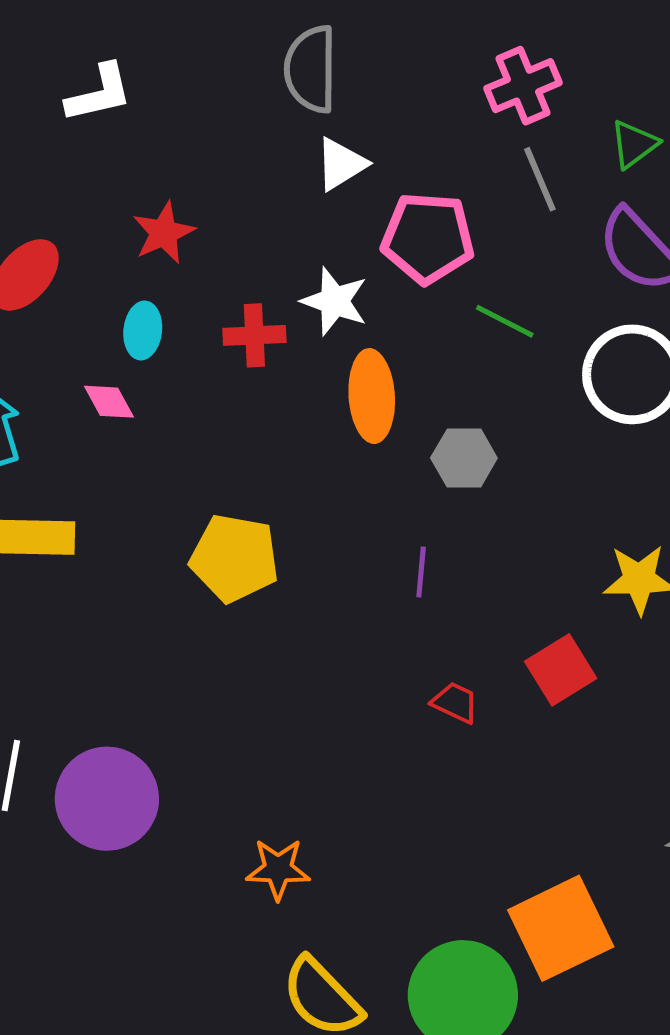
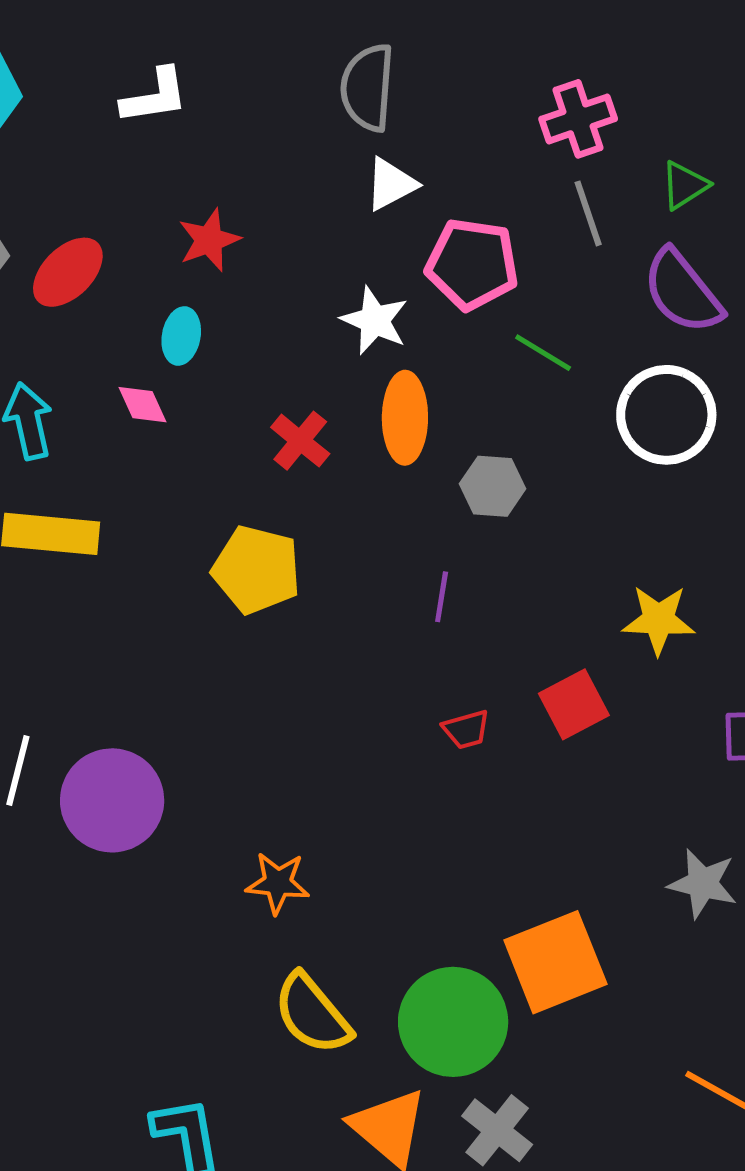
red cross: (254, 335) -> (300, 441), moved, turned 38
red trapezoid: (455, 703) -> (466, 729), turned 135

